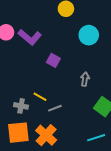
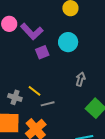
cyan circle: (89, 35) -> (68, 42), moved
purple square: (53, 60) -> (42, 52), moved, turned 32

